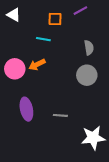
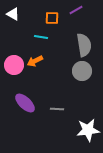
gray semicircle: (89, 48) -> (84, 45), size x1.6
purple ellipse: (26, 109) -> (25, 103), turned -35

